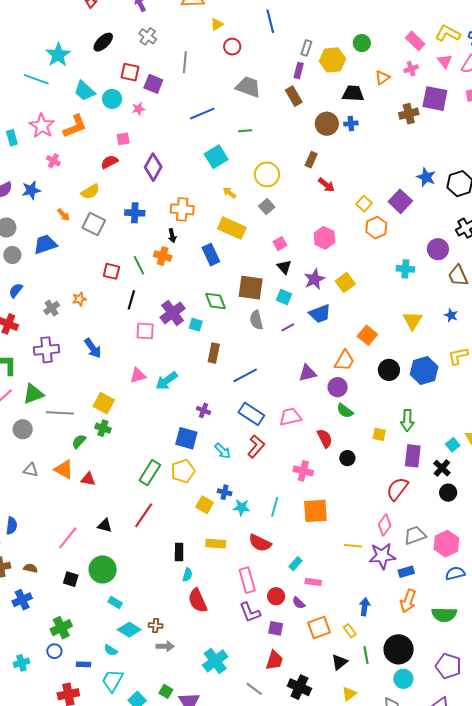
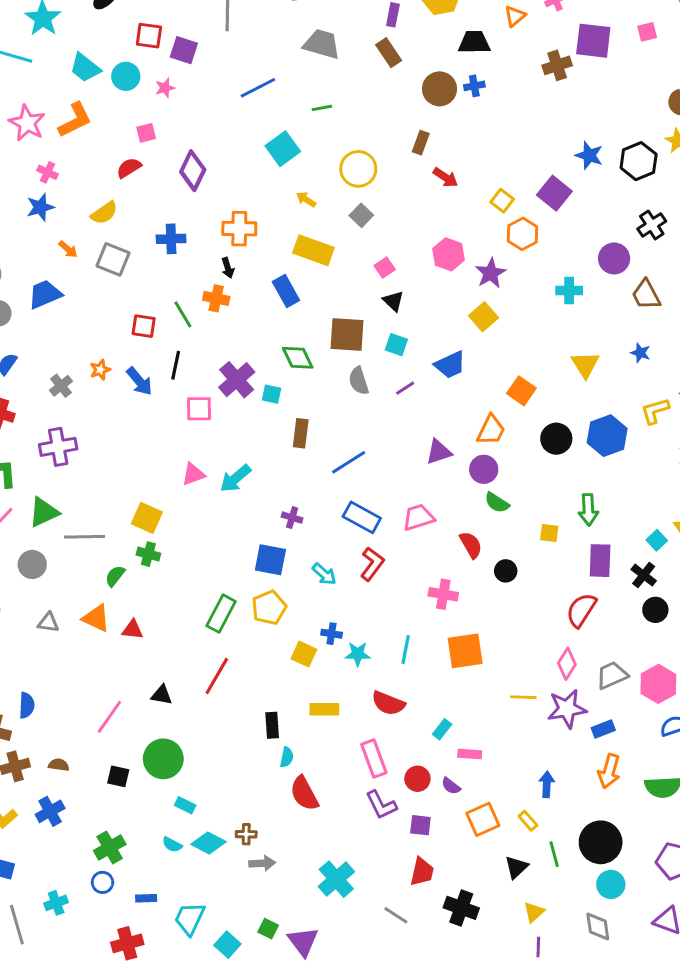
blue star: (31, 190) -> (40, 207), moved
purple star: (314, 279) -> (491, 273), moved
blue arrow: (93, 348) -> (139, 381), moved
cyan semicircle: (111, 650) -> (172, 845), moved

